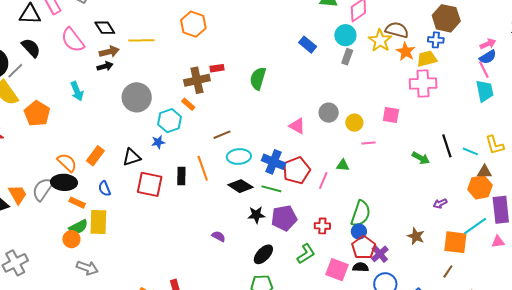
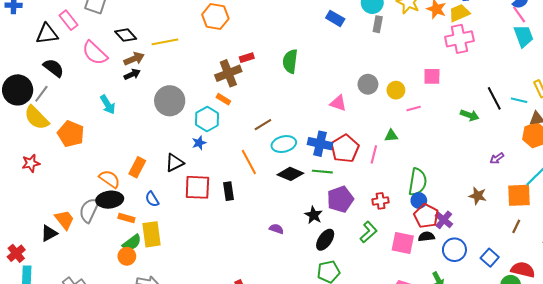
black rectangle: (181, 176) -> (228, 191), moved
black star: (256, 215) -> (314, 215), moved, turned -30

